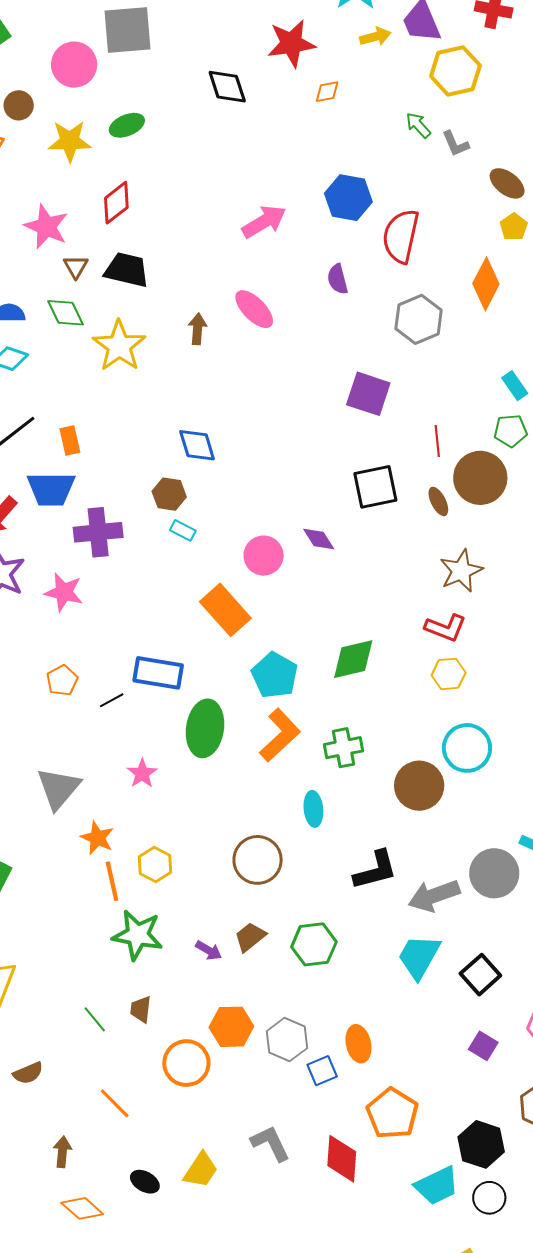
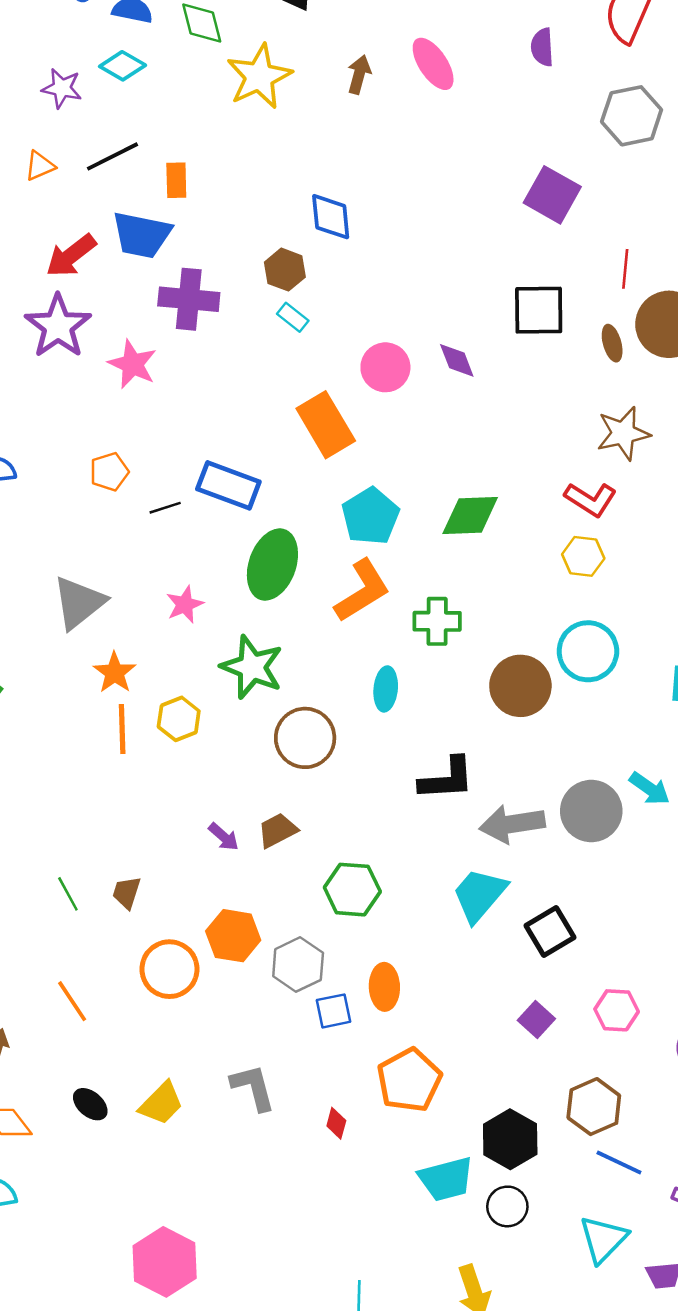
green star: (137, 935) -> (252, 667), moved
green hexagon: (314, 944) -> (352, 890), moved
red diamond: (342, 1159) -> (336, 1123), size x0.5

